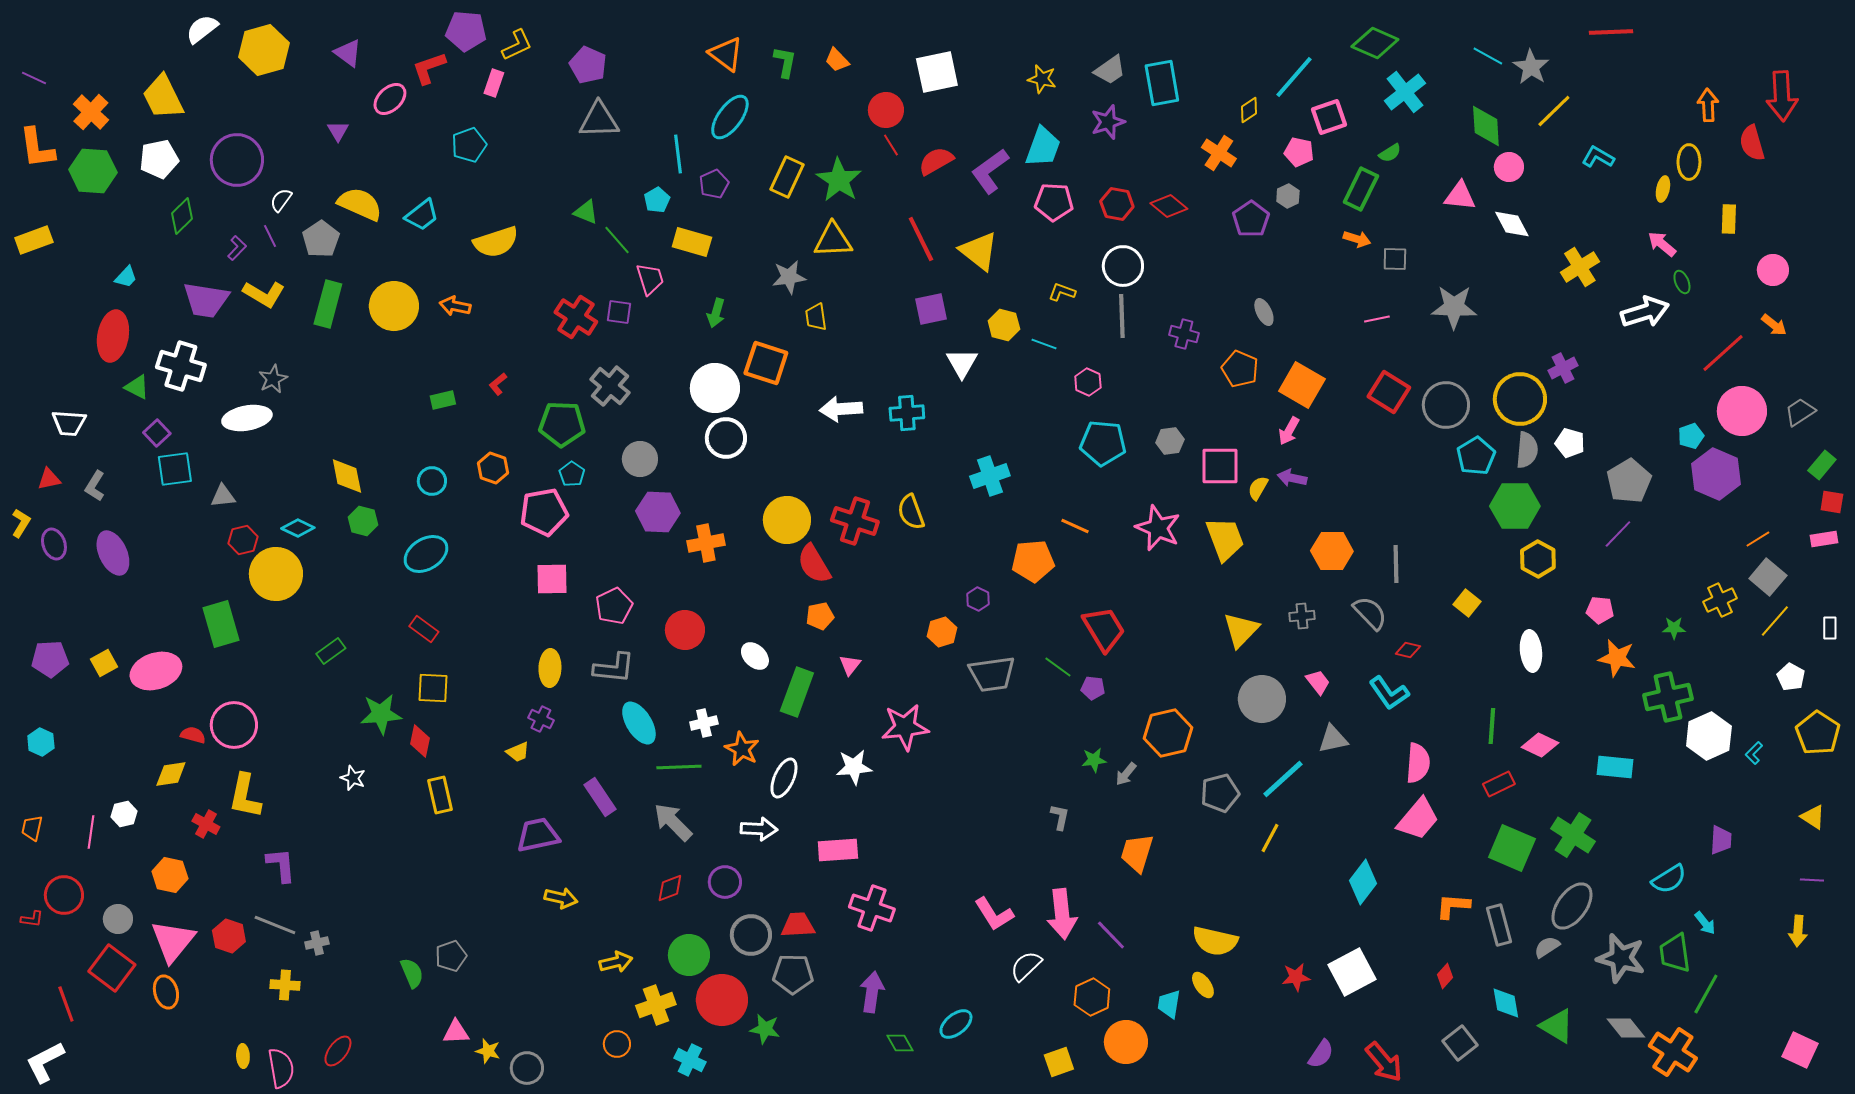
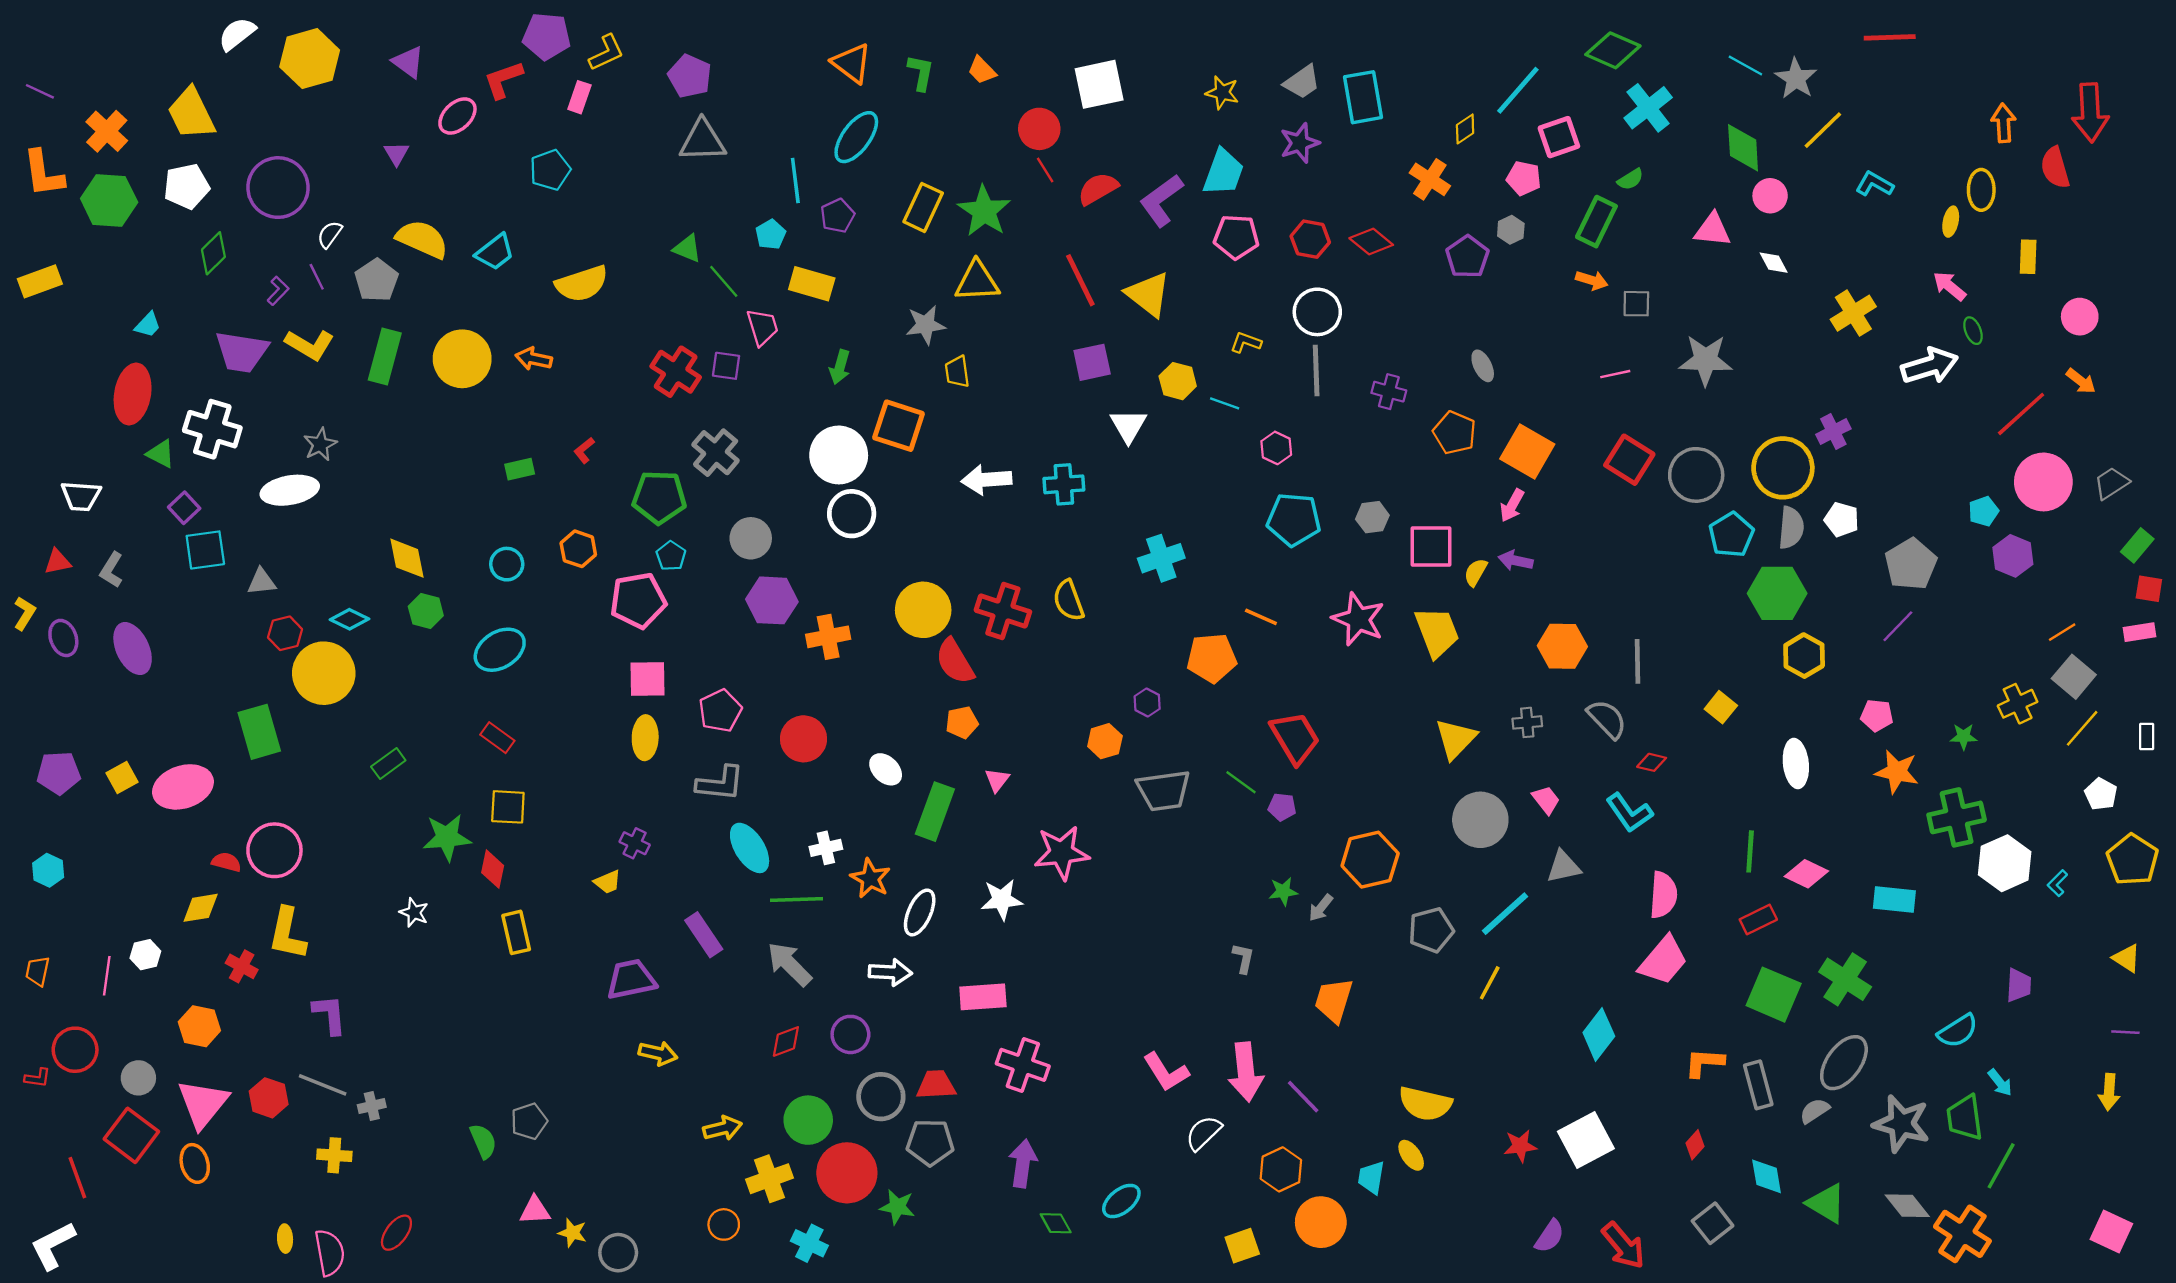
white diamond: (1512, 224) -> (1774, 263), size x0.7
purple hexagon: (1716, 474) -> (2013, 556), size x0.7
yellow ellipse: (550, 668) -> (645, 738), moved

